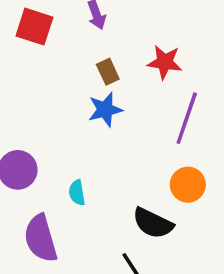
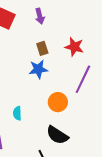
orange circle: (188, 185) -> (58, 102), moved

